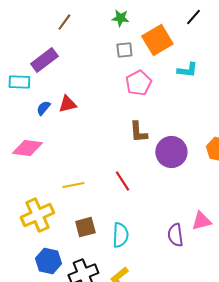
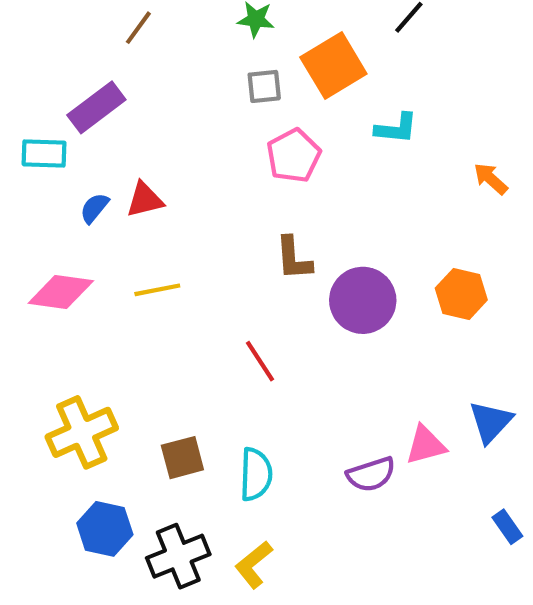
yellow line: (73, 185) -> (157, 290), moved
purple semicircle: (175, 235) -> (371, 474), turned -100

